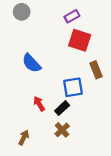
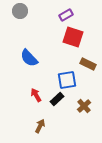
brown rectangle: (96, 70) -> (88, 64), turned -42
brown cross: (62, 130) -> (84, 106), moved
brown arrow: (24, 138) -> (40, 126), moved

